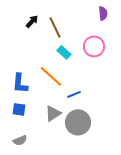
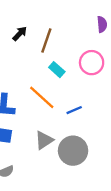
brown line: (55, 27) -> (46, 41), turned 45
blue line: (74, 94) -> (74, 110), moved

